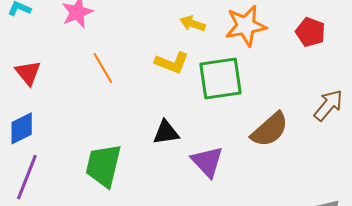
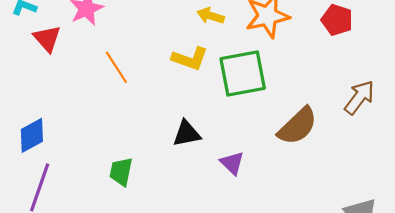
red triangle: (28, 73) -> (47, 39), moved
purple triangle: (207, 162) -> (232, 163), size x0.7
green trapezoid: (103, 166) -> (121, 172), size x0.6

